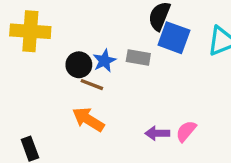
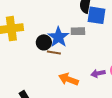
blue star: (104, 61) -> (58, 37), size x1.5
orange arrow: (88, 119) -> (68, 79), moved

